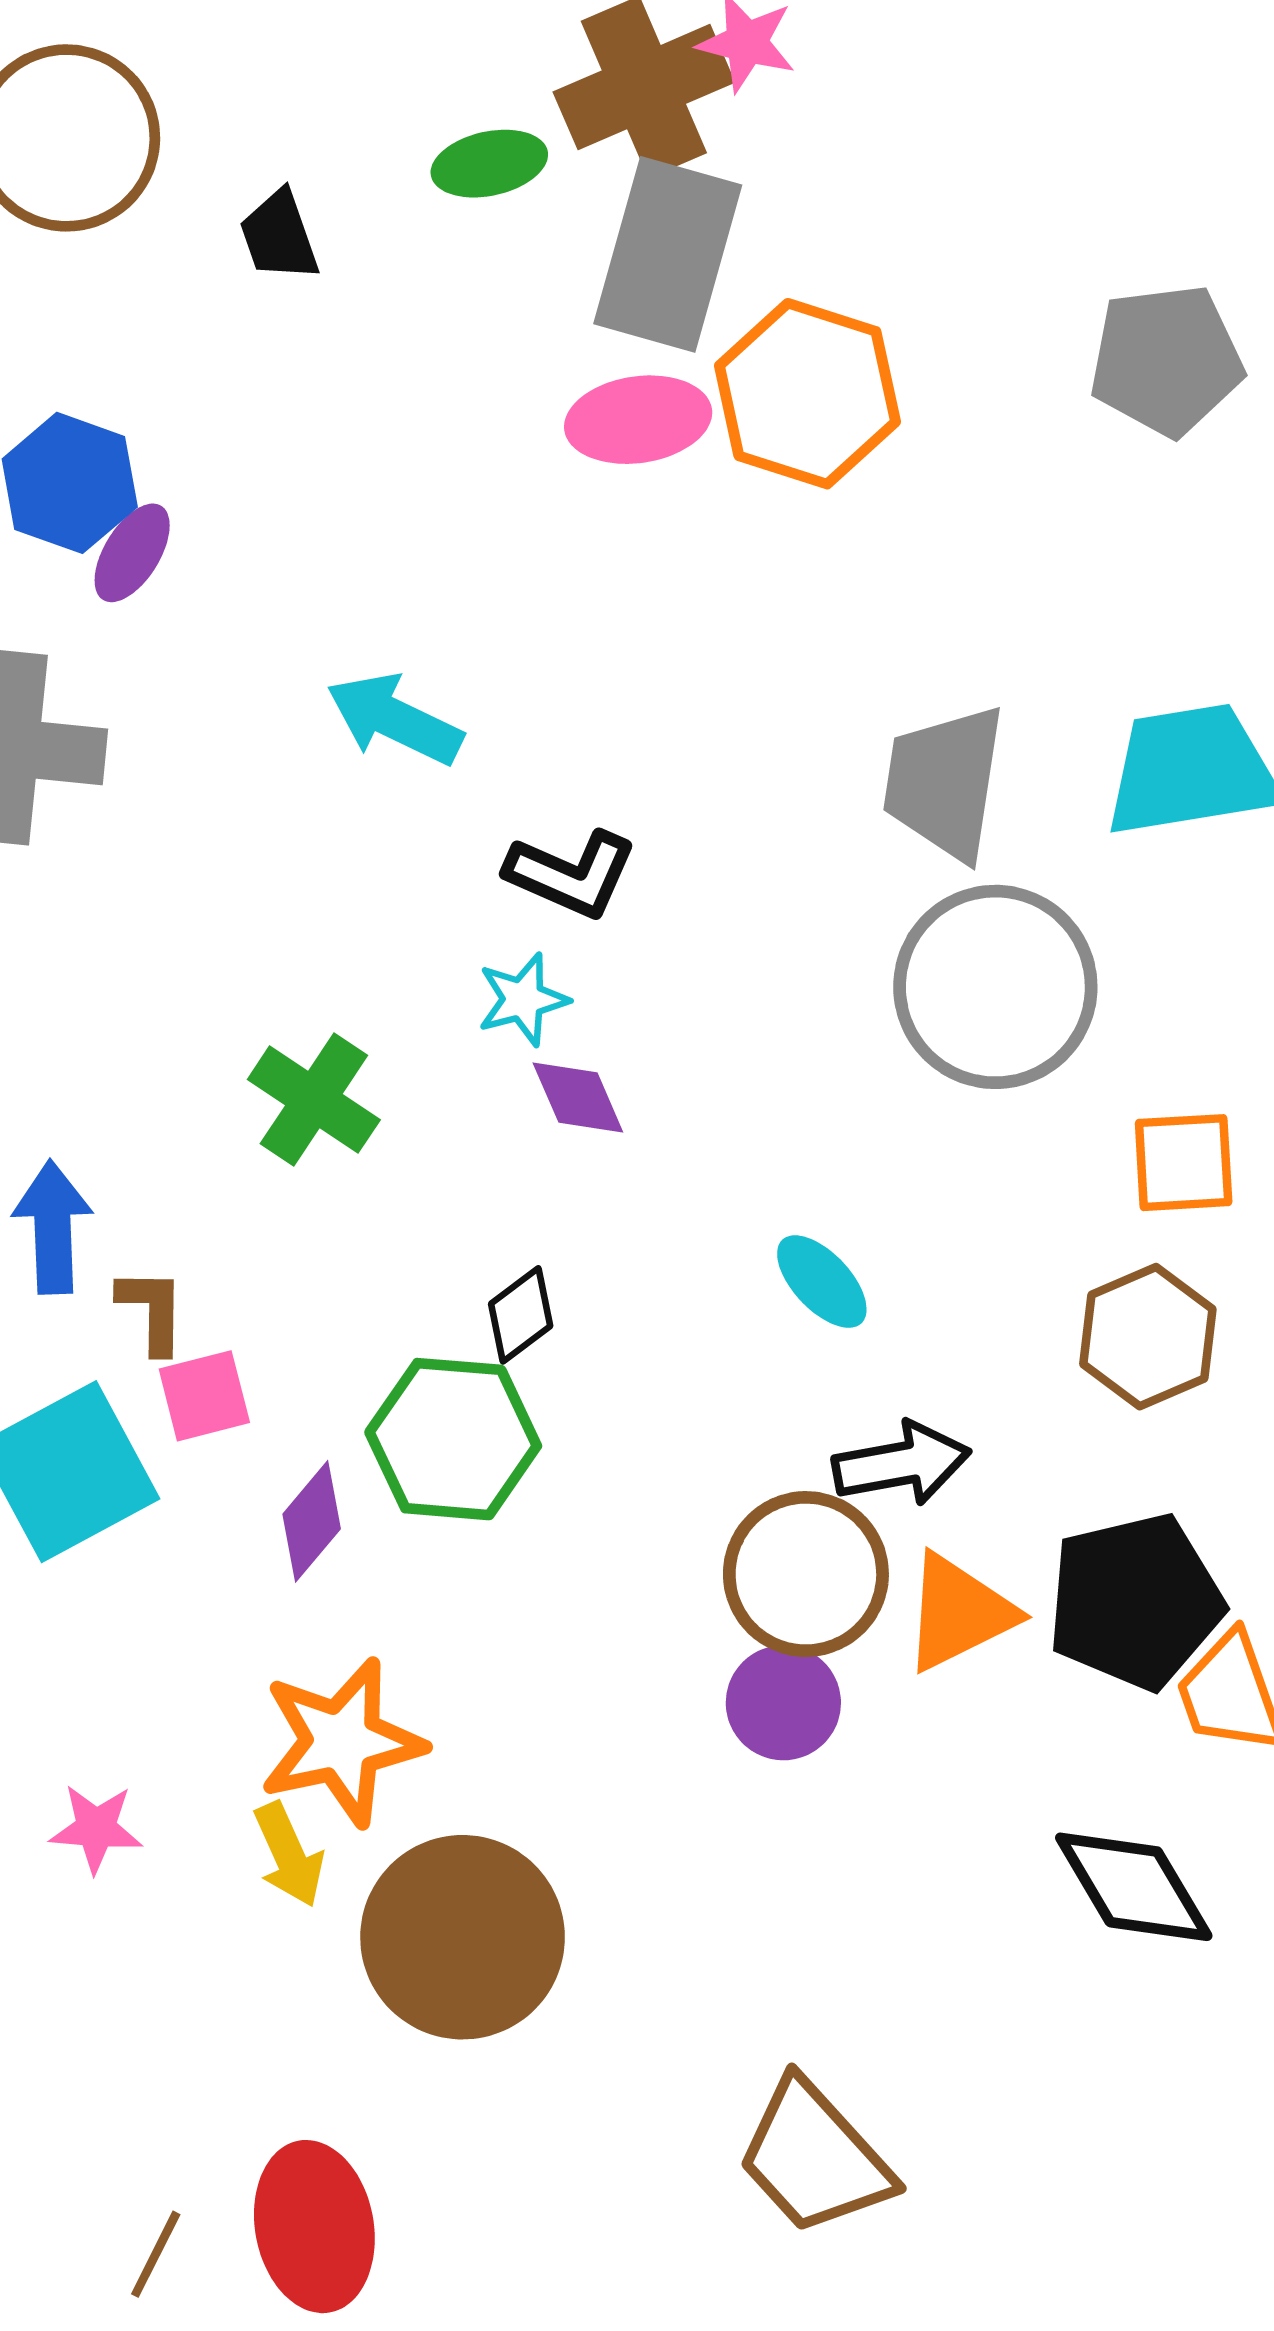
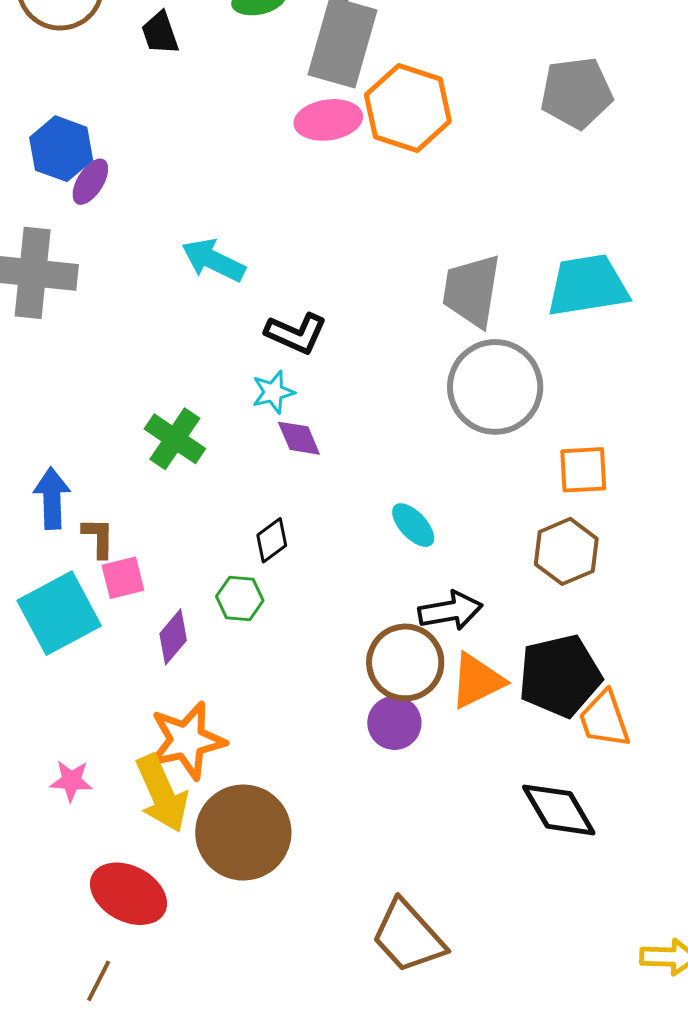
green hexagon: (453, 1439) -> (240, 598), size x0.6
yellow arrow: (289, 1855) -> (162, 793), size x1.6
red ellipse: (314, 2227) -> (128, 894), moved, turned -52

